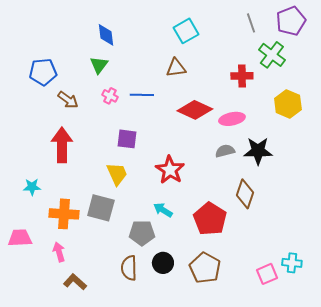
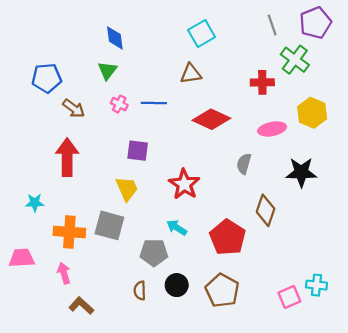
pink ellipse: (232, 119) -> (272, 129), moved
gray semicircle: (225, 151) -> (244, 164), turned -60
black star: (258, 151) -> (301, 172), moved
brown semicircle: (129, 268) -> (140, 290), size x0.7

